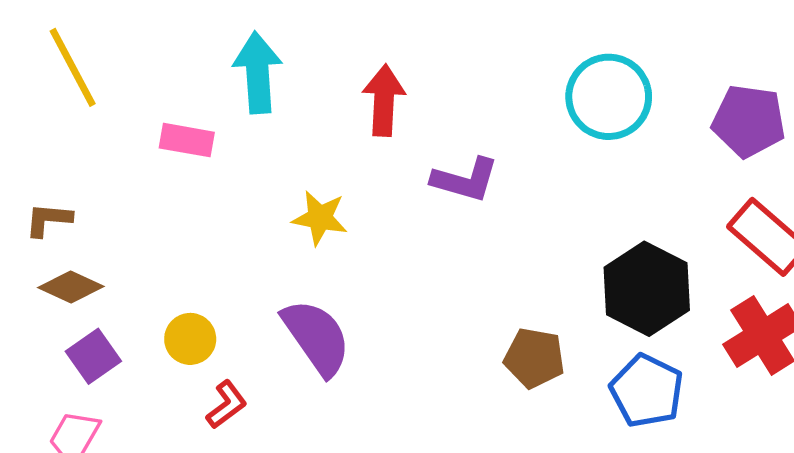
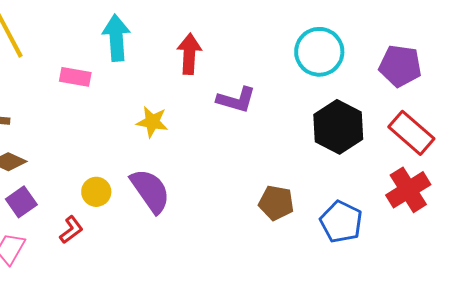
black hexagon: (647, 289) -> (338, 127), moved
yellow circle: (190, 339) -> (96, 192), moved
red L-shape: (227, 405) -> (71, 230), moved

